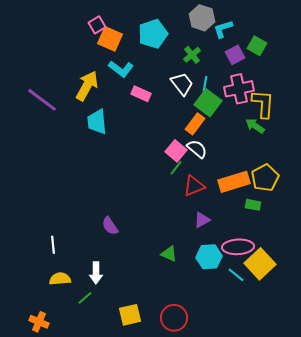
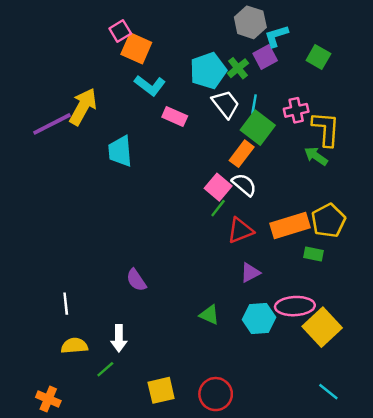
cyan pentagon: (153, 34) -> (208, 71), moved
purple square: (235, 55) -> (265, 57), moved
yellow arrow: (87, 86) -> (83, 107), moved
pink cross: (239, 89) -> (296, 110), size x0.7
purple line: (42, 100) -> (52, 124), turned -64
cyan line: (236, 275) -> (328, 392), moved

